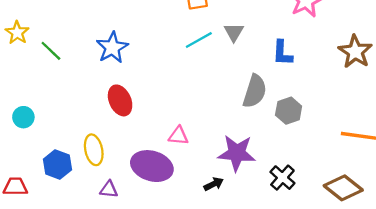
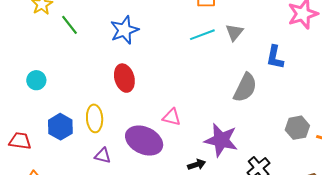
gray hexagon: (289, 111) -> (297, 128), moved

